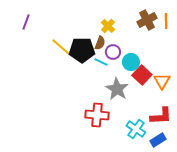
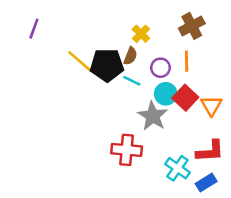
orange line: (166, 21) -> (187, 61), moved
purple circle: (113, 52) -> (160, 68), moved
cyan circle: (131, 62) -> (166, 94), moved

